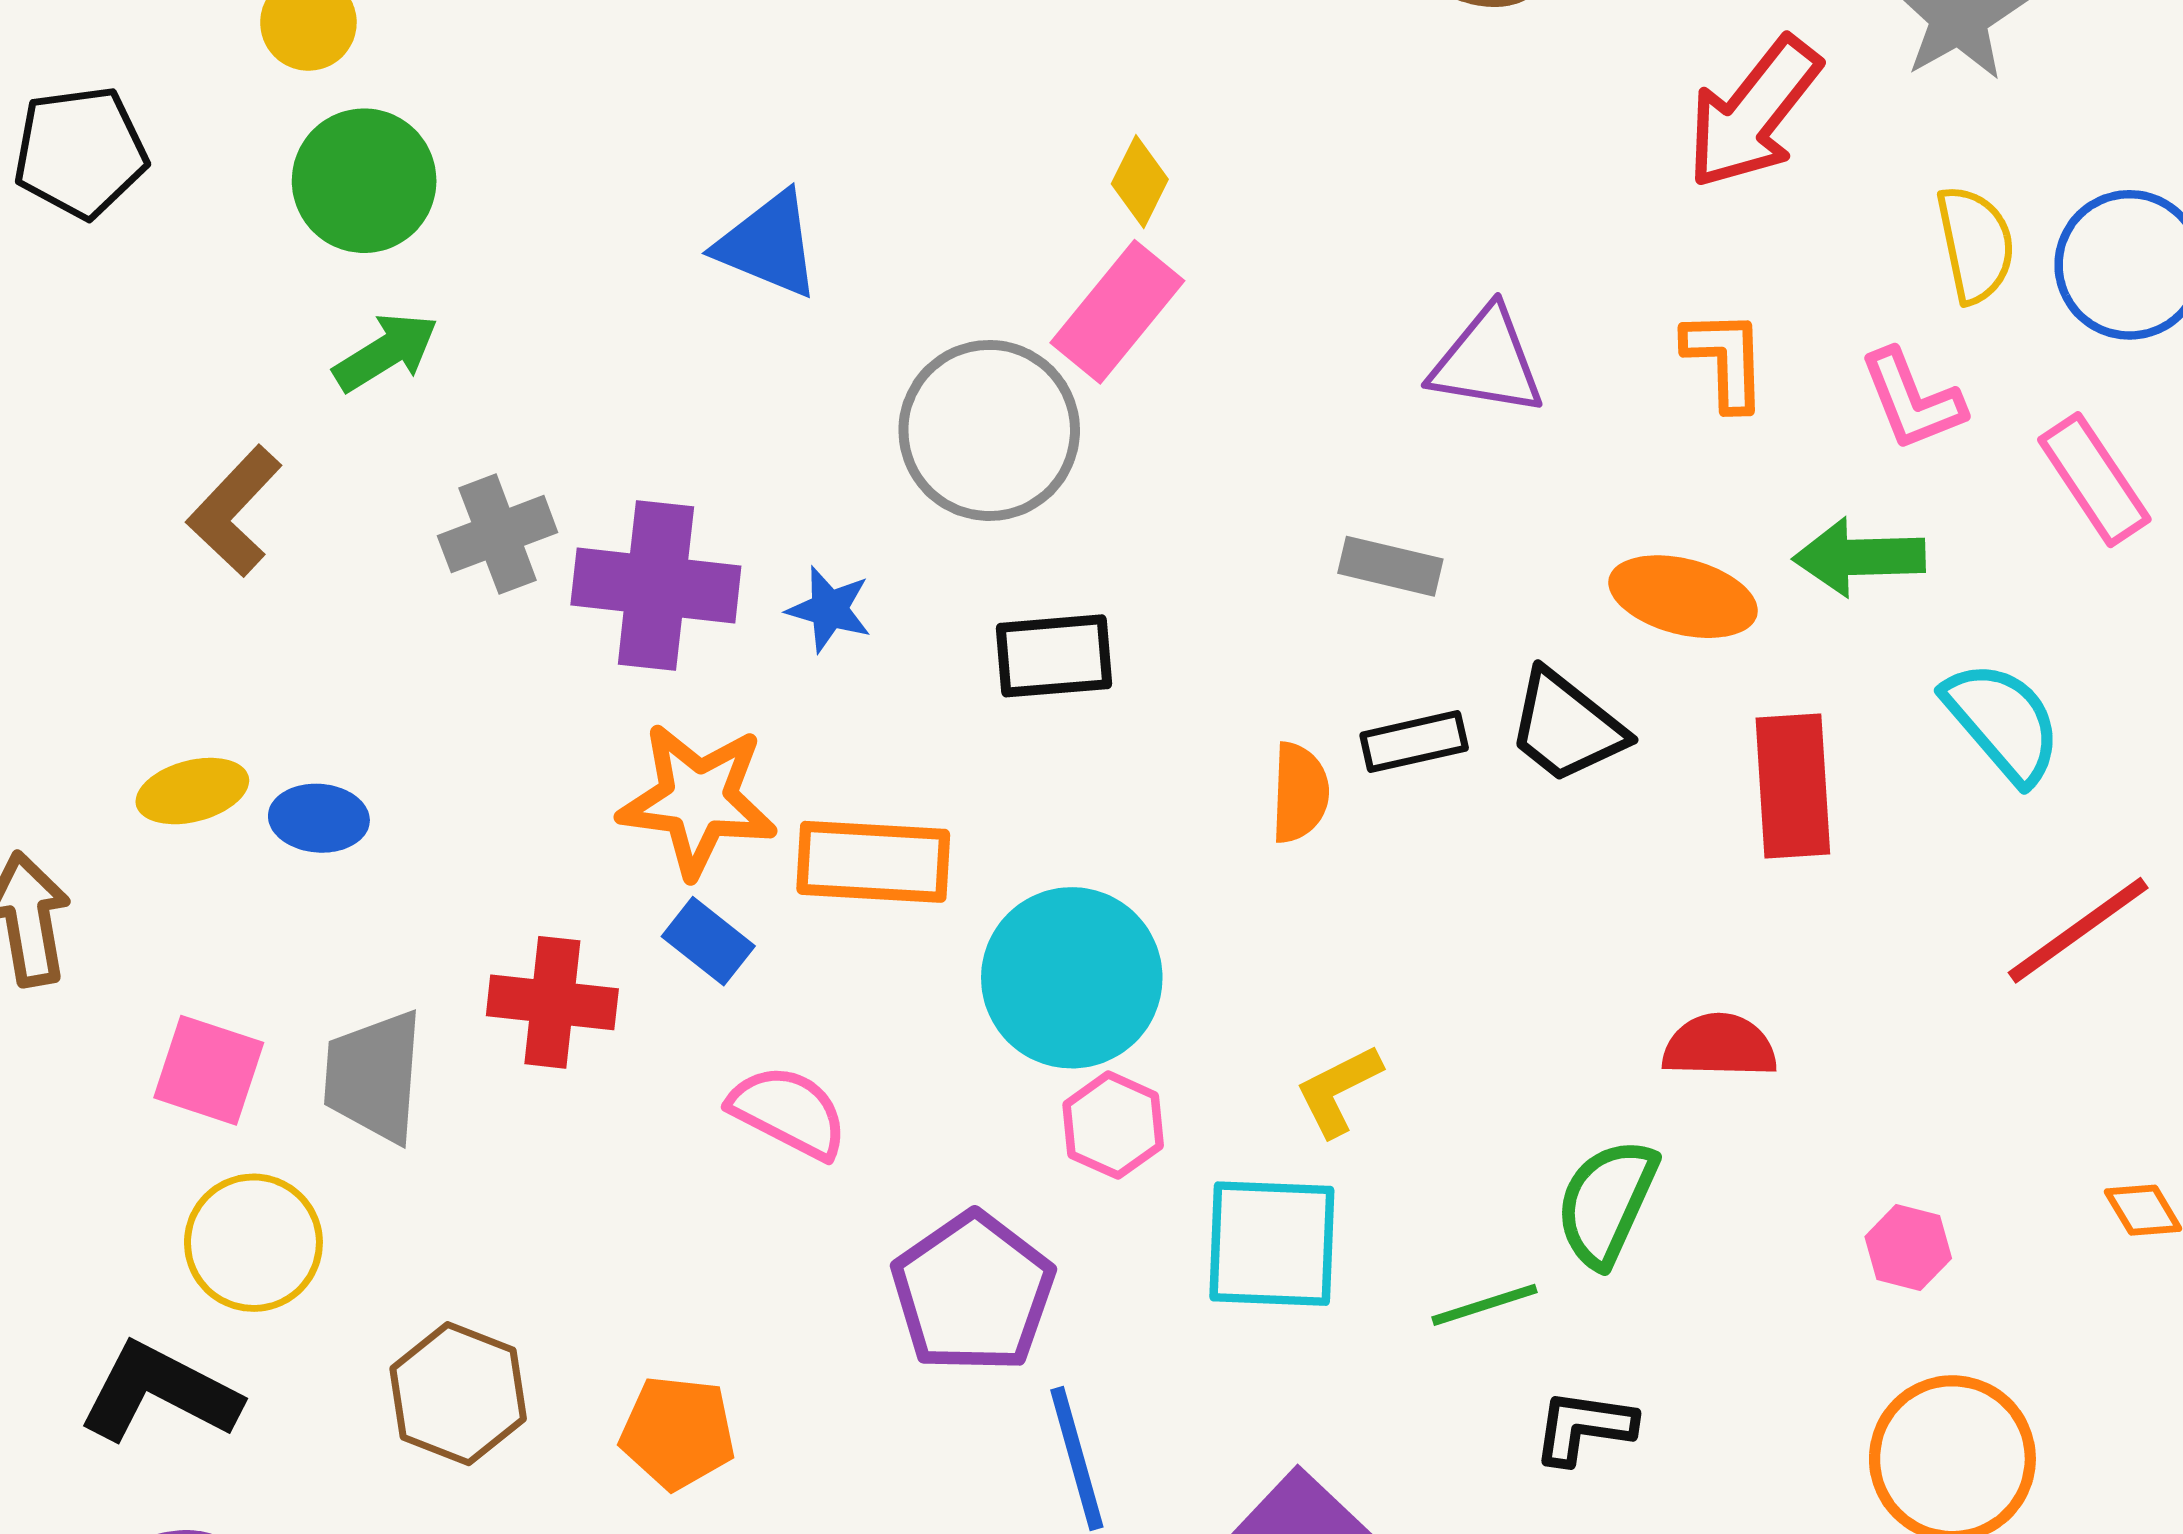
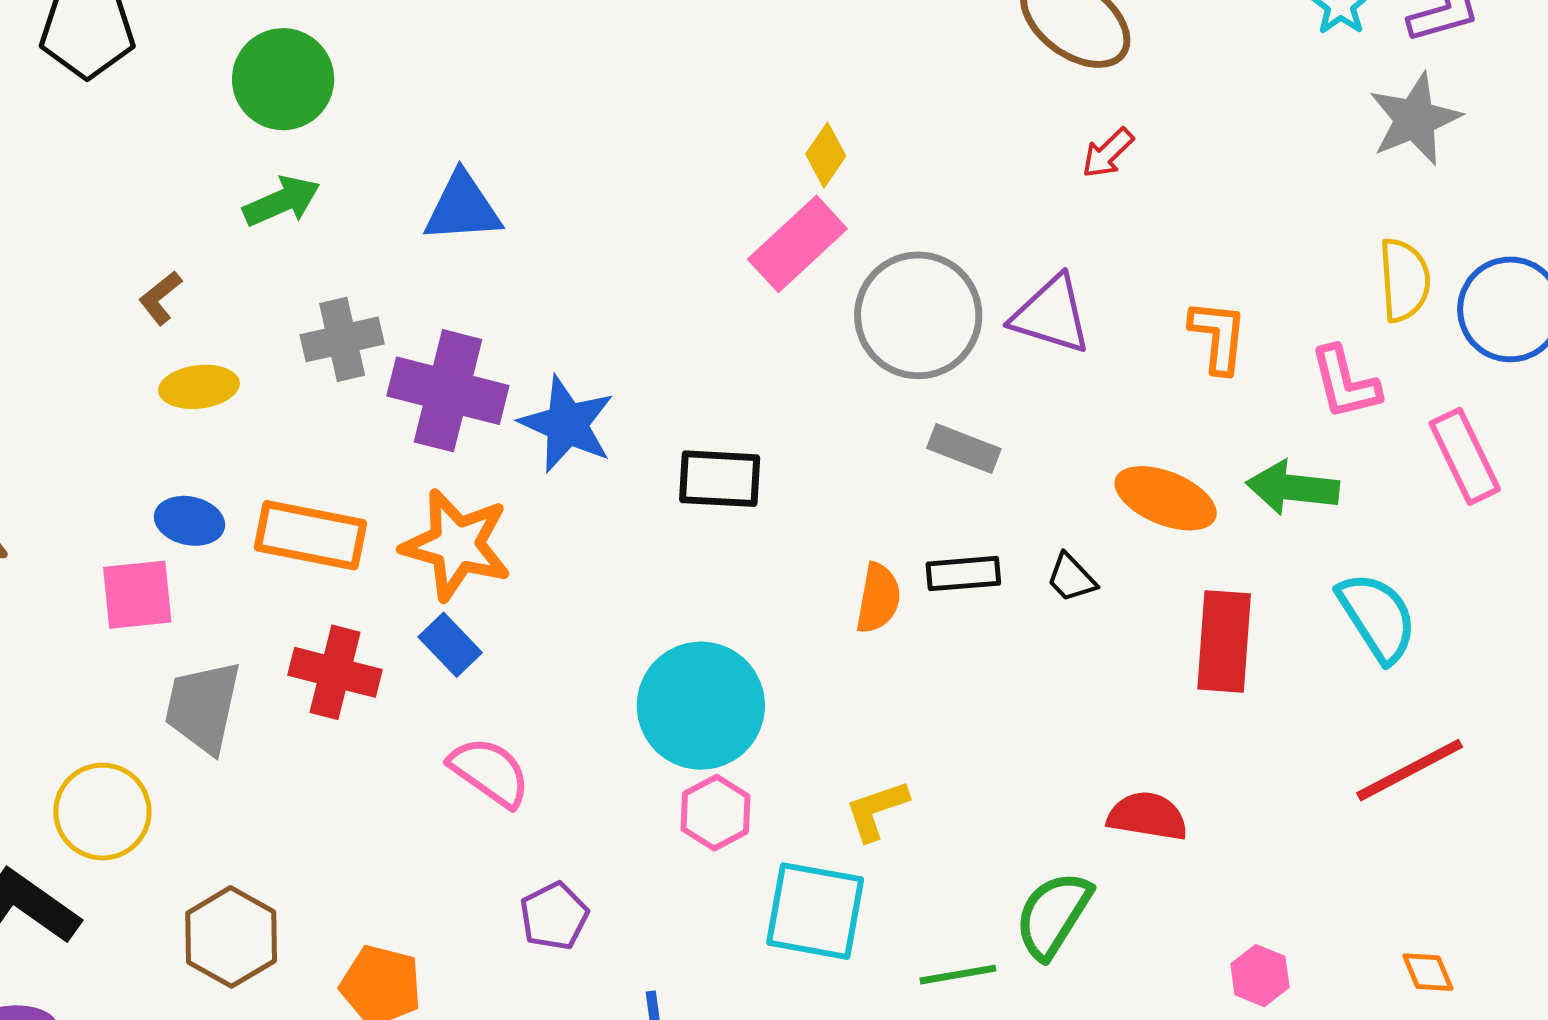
red arrow: (1753, 113) -> (1108, 153), moved, size x0.5
blue triangle: (768, 245) -> (463, 208), moved, turned -34
gray circle: (989, 430) -> (918, 315), moved
brown L-shape: (235, 511) -> (160, 298), size x0.6
blue star: (829, 609) -> (567, 424), size x1.6
black trapezoid: (1566, 727) -> (1071, 578), size x0.6
yellow ellipse: (192, 791) -> (199, 387), moved
orange rectangle: (873, 862) -> (310, 535), moved
pink square: (209, 1070) -> (137, 595), moved, turned -32
purple pentagon: (973, 1293) -> (554, 916), moved, size x0.6

